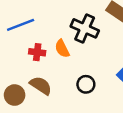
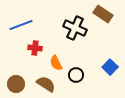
orange semicircle: (62, 49) -> (56, 63), moved
brown semicircle: (41, 85) -> (46, 84), moved

